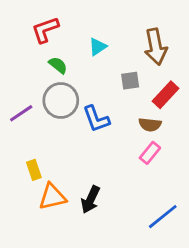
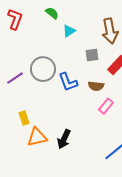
red L-shape: (45, 30) -> (15, 19), moved, turned 130
green semicircle: (58, 65) -> (52, 13), moved
brown semicircle: (150, 125) -> (96, 86), moved

